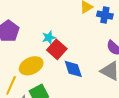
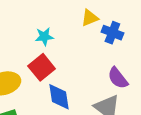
cyan star: (49, 38) -> (44, 37), moved

